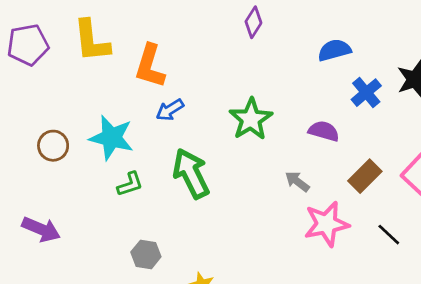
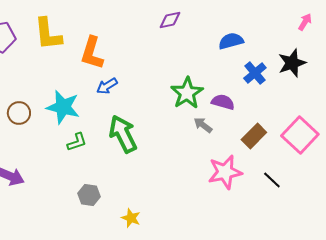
purple diamond: (253, 22) -> (170, 20), turned 45
green star: (251, 119) -> (187, 93), moved
gray arrow: (297, 181) -> (203, 125), moved

